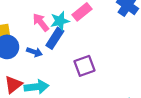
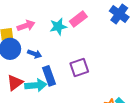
pink arrow: (41, 22) -> (26, 26), moved, turned 108
blue rectangle: (55, 38) -> (49, 76), moved, turned -54

